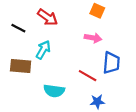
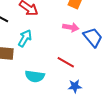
blue trapezoid: (111, 63) -> (93, 37), moved, turned -45

